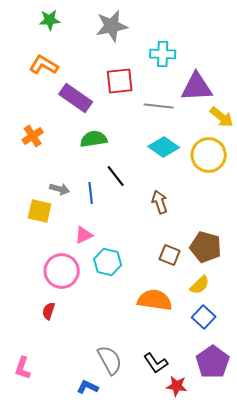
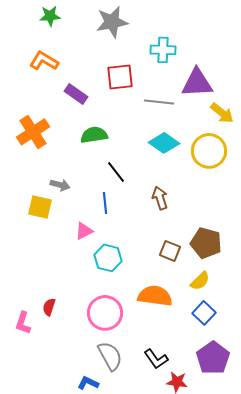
purple rectangle: (76, 98) -> (76, 94), size x0.7
orange cross: (33, 136) -> (33, 132), size x1.5
blue line: (91, 193) -> (105, 203), moved
pink circle: (62, 271) -> (105, 313), moved
pink L-shape: (23, 368) -> (23, 323), moved

